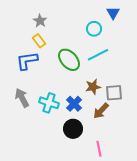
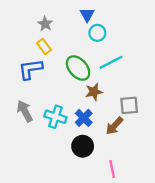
blue triangle: (113, 13) -> (87, 15), moved
cyan circle: (94, 29) -> (97, 33), moved
brown star: (93, 87) -> (94, 92), moved

